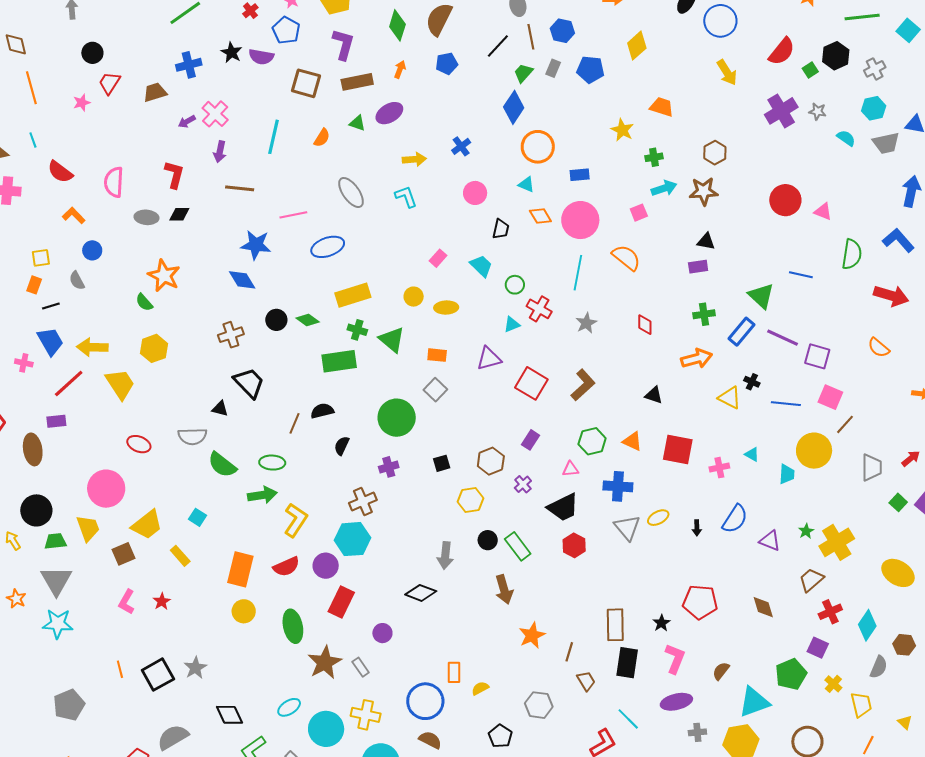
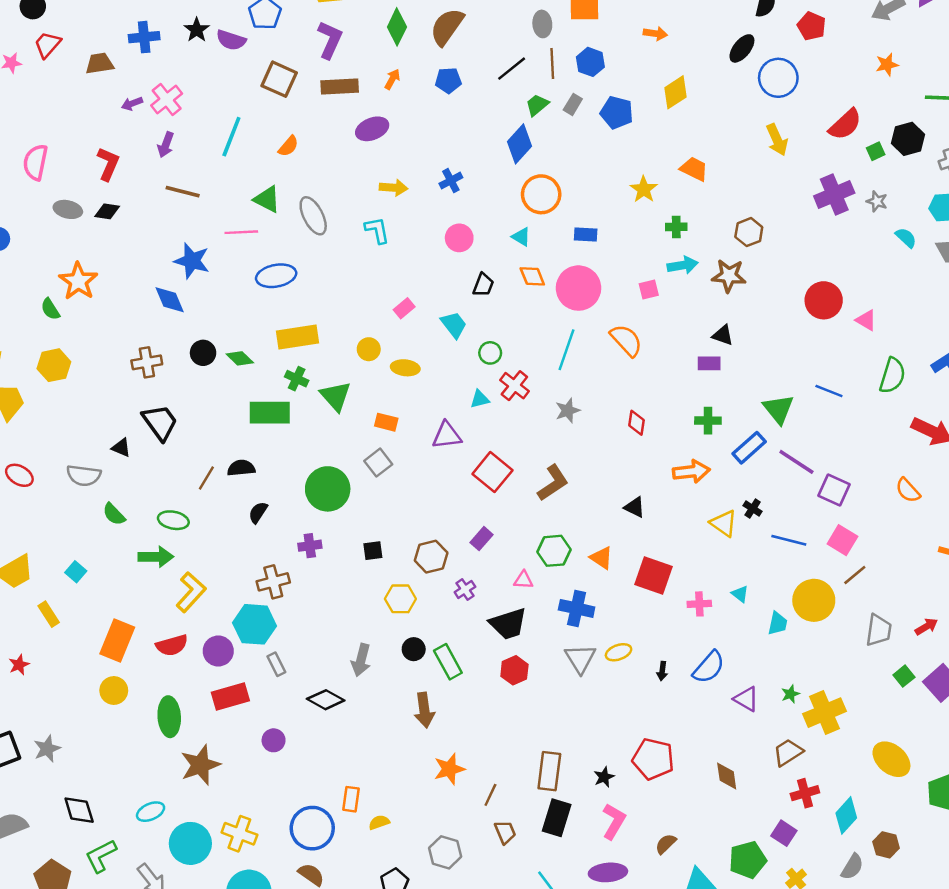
green triangle: (357, 123) -> (267, 199), moved, size x1.4
green semicircle: (222, 465) -> (114, 514), size x0.7
red rectangle: (341, 602) -> (230, 697), turned 40
gray rectangle: (361, 667) -> (276, 664), moved

